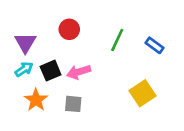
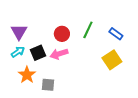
red circle: (69, 29) -> (62, 34), moved
yellow square: (143, 93) -> (112, 60), moved
gray square: (73, 104) -> (48, 85), moved

